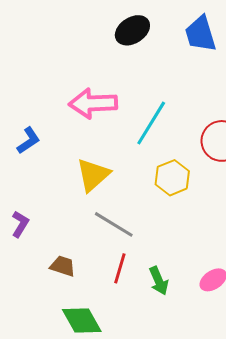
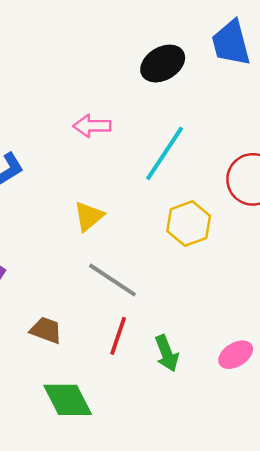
black ellipse: (132, 30) -> (163, 64), moved
pink arrow: (93, 103) -> (92, 126), size x0.6
yellow triangle: (93, 175) -> (89, 216), size x0.7

